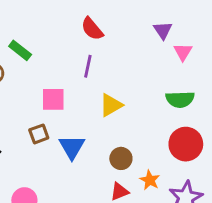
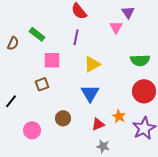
green rectangle: (20, 50) -> (37, 34), moved
pink triangle: (183, 52) -> (116, 27), moved
blue triangle: (72, 147) -> (90, 93), moved
brown circle: (121, 158) -> (63, 118), moved

